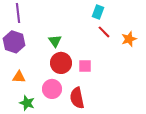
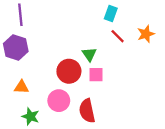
orange star: (129, 39) -> (146, 34), moved
green triangle: (55, 41) -> (89, 54), moved

